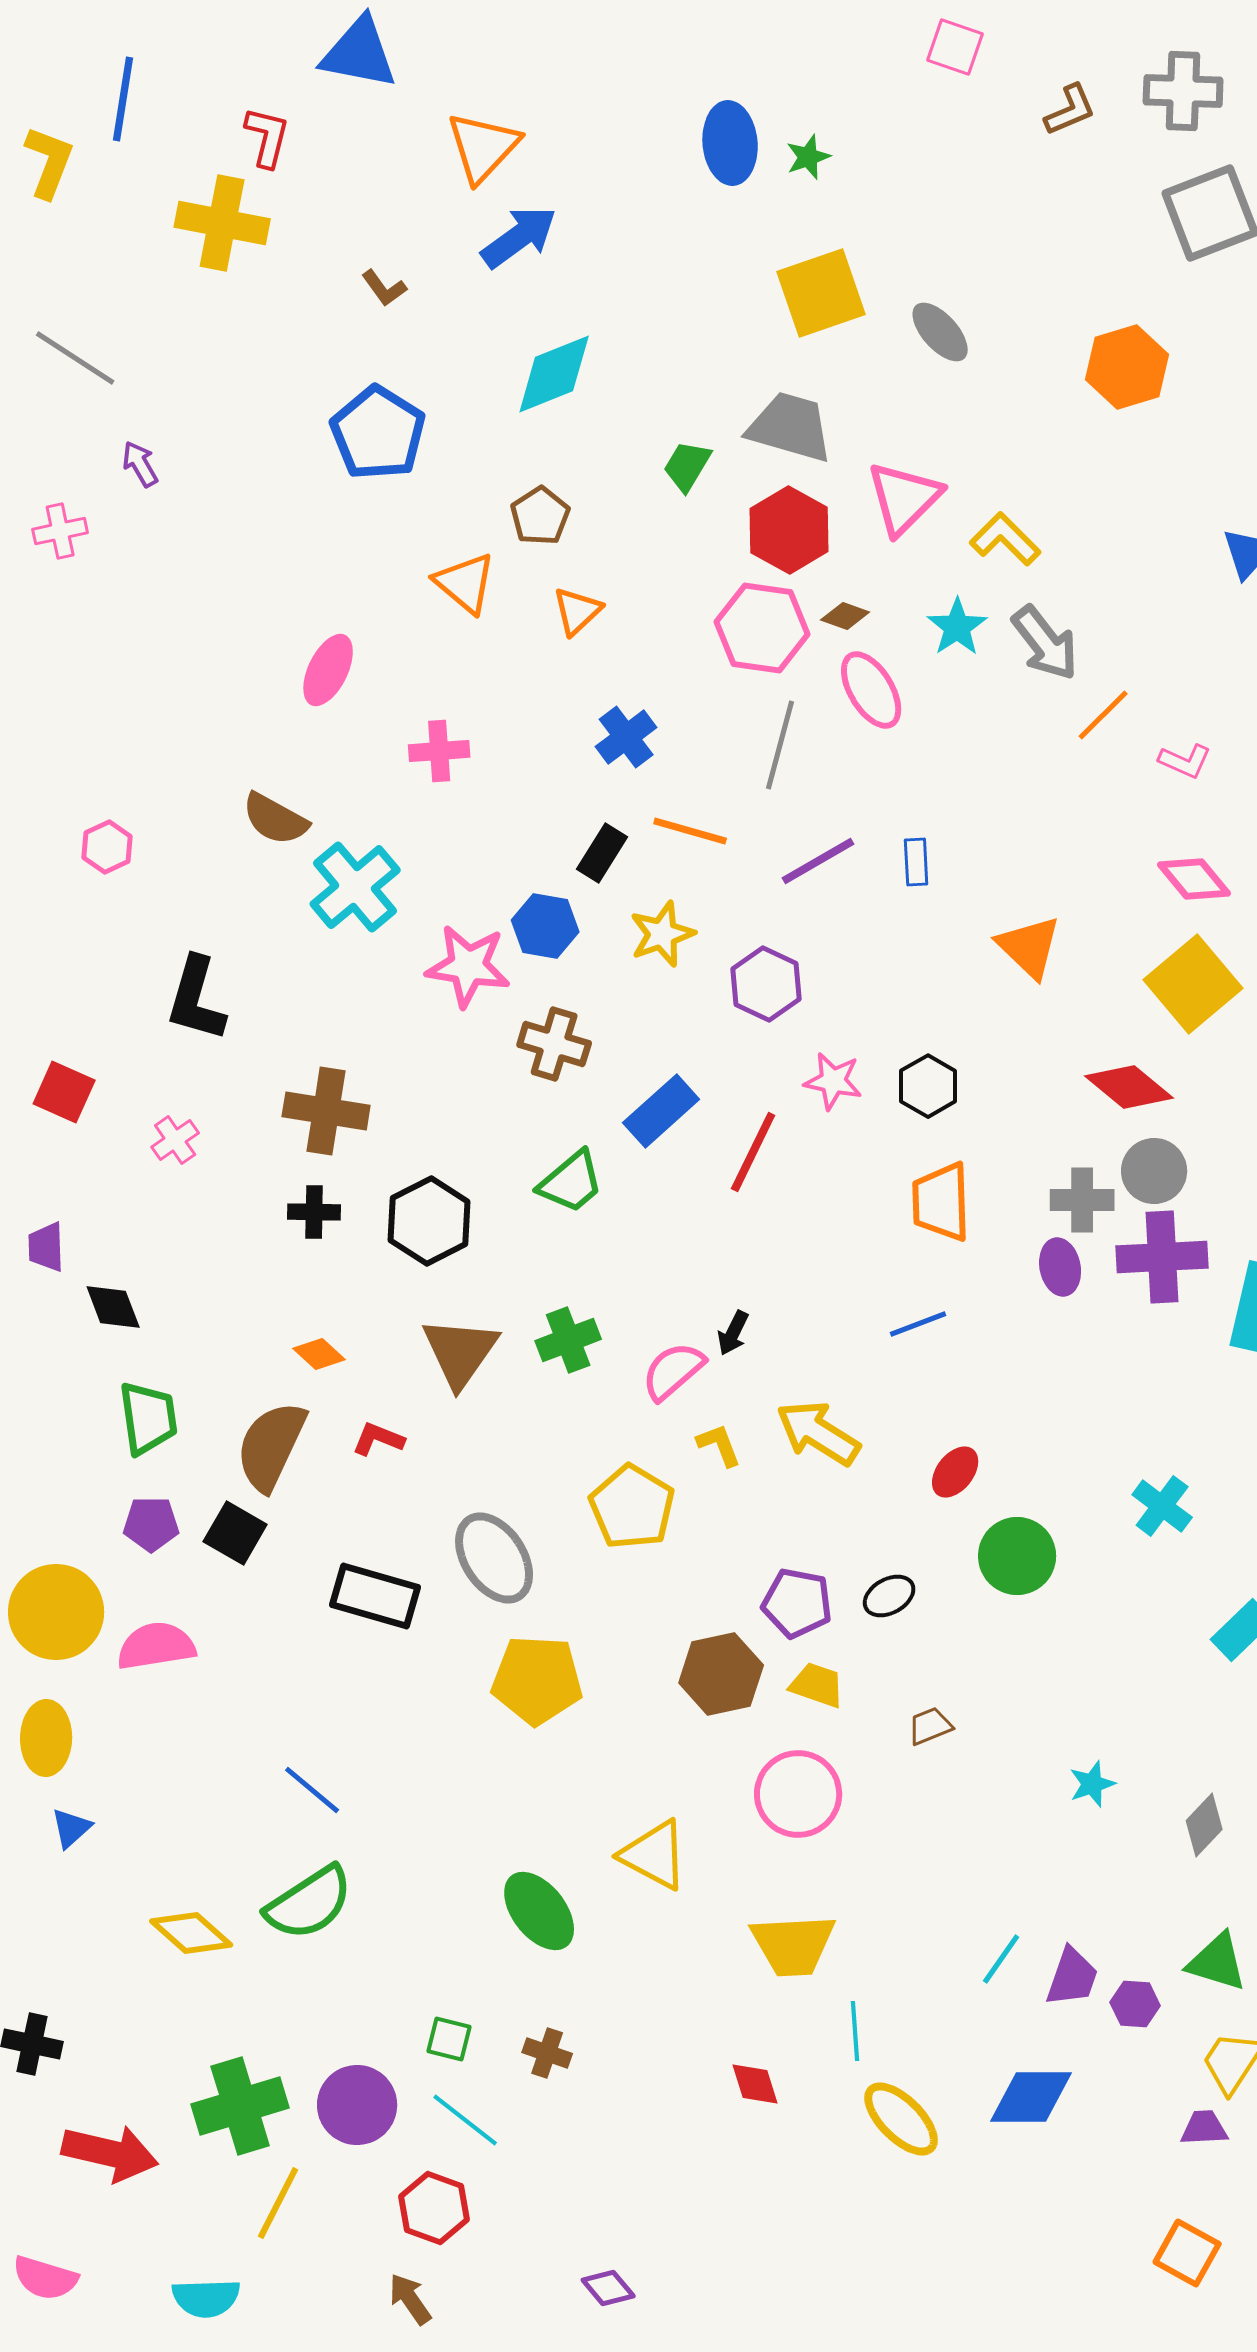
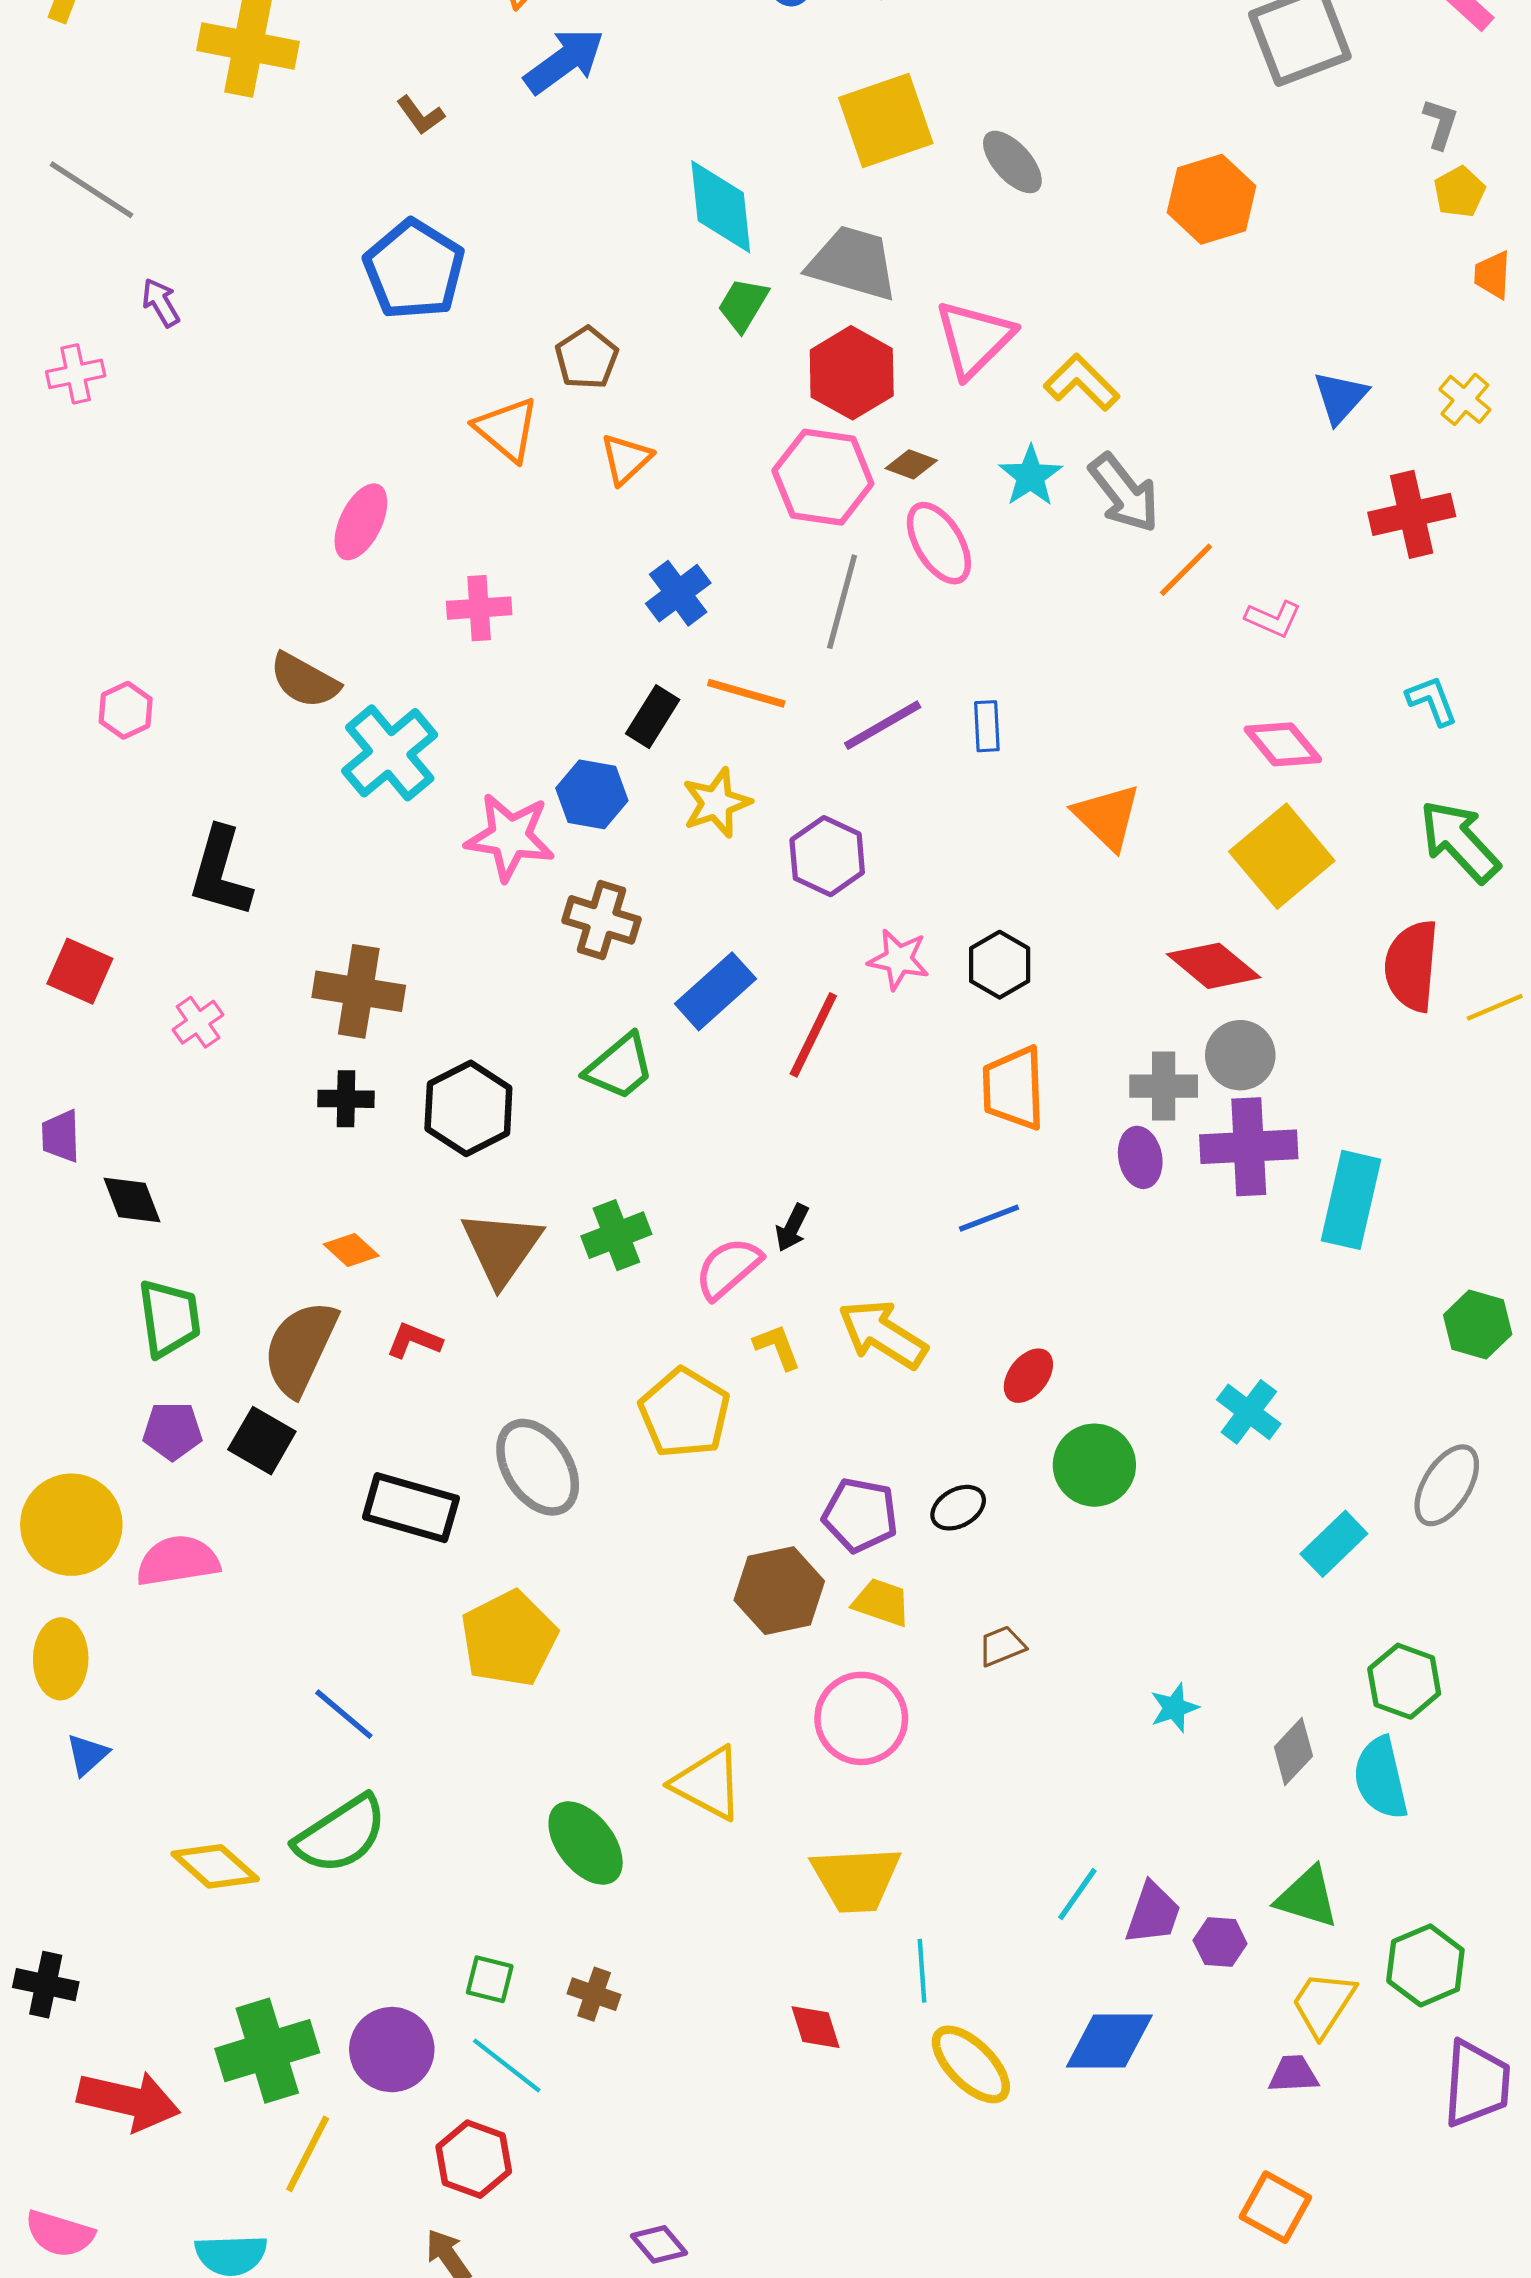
cyan diamond: (554, 374) -> (721, 207), moved, turned -74
yellow pentagon: (537, 1680) -> (509, 1639), moved, turned -30

